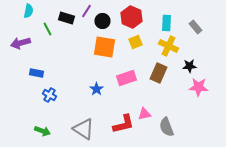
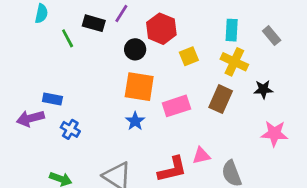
red hexagon: (132, 17) -> (161, 29), moved
black circle: (102, 21) -> (135, 49), moved
purple arrow: (20, 43) -> (30, 118), moved
orange square: (104, 47) -> (139, 87), moved
pink star: (198, 87) -> (274, 133), moved

